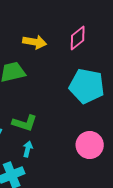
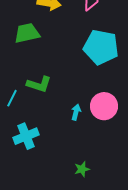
cyan arrow: (28, 149) -> (76, 112), moved

